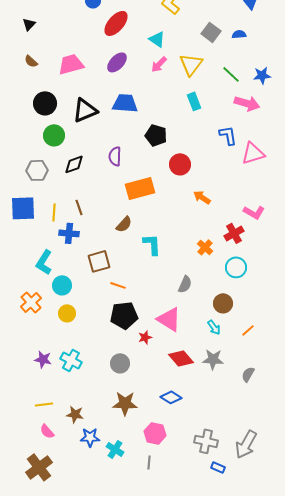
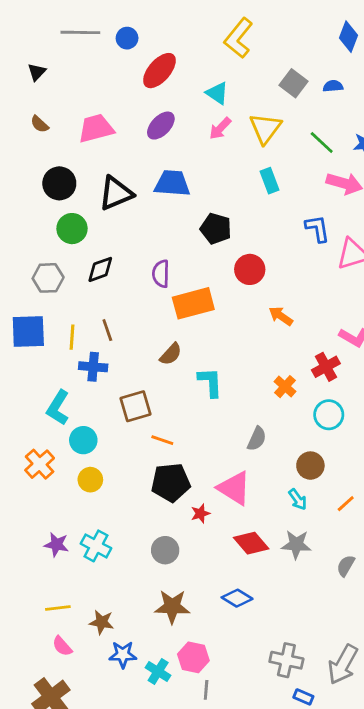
purple semicircle: (115, 156) -> (161, 274), moved
pink hexagon: (155, 433) -> (193, 657), moved

